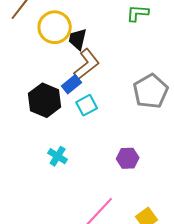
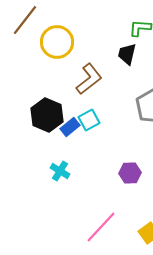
black trapezoid: (78, 39) -> (127, 54), moved
blue rectangle: (72, 84) -> (70, 127), moved

